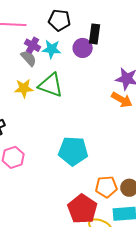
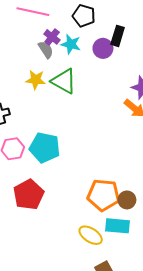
cyan pentagon: (73, 151) -> (45, 148), moved
orange pentagon: (106, 187) -> (103, 195), size x1.4
red pentagon: (82, 209) -> (29, 195), moved

